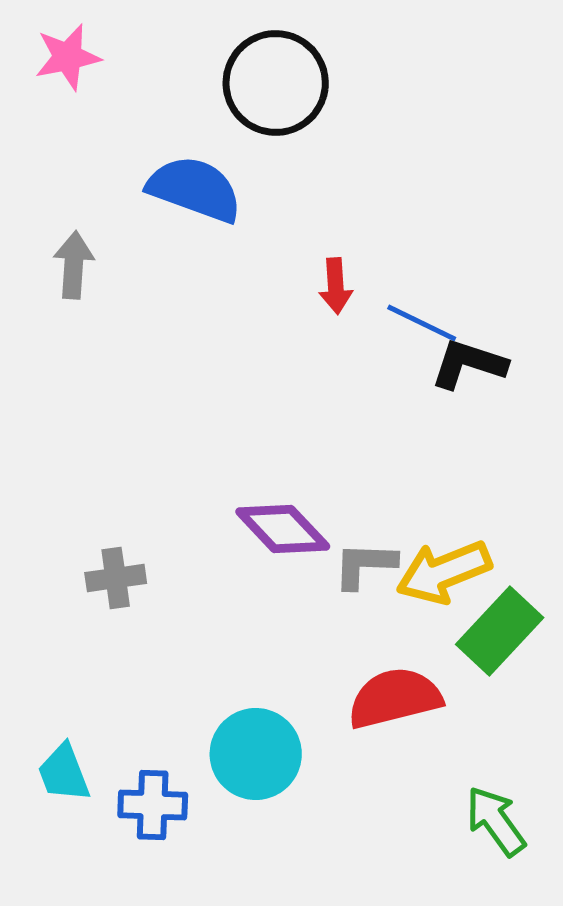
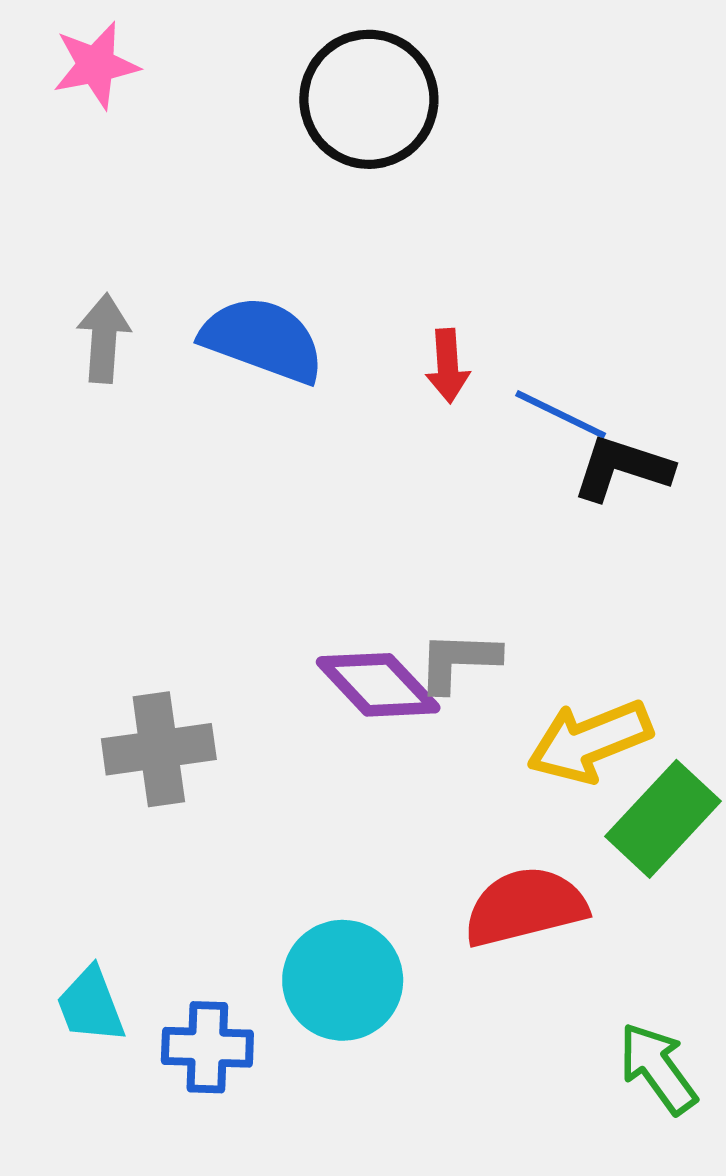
blue semicircle: (195, 189) -> (263, 340), moved
gray L-shape: (365, 565) -> (458, 661), moved
gray cross: (116, 578) -> (159, 749), size x1.4

